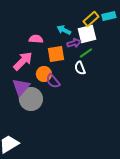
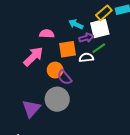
white semicircle: (80, 68) -> (86, 58), moved, turned 104
purple triangle: (21, 87) -> (31, 109), moved
gray circle: (31, 99) -> (57, 99), moved

